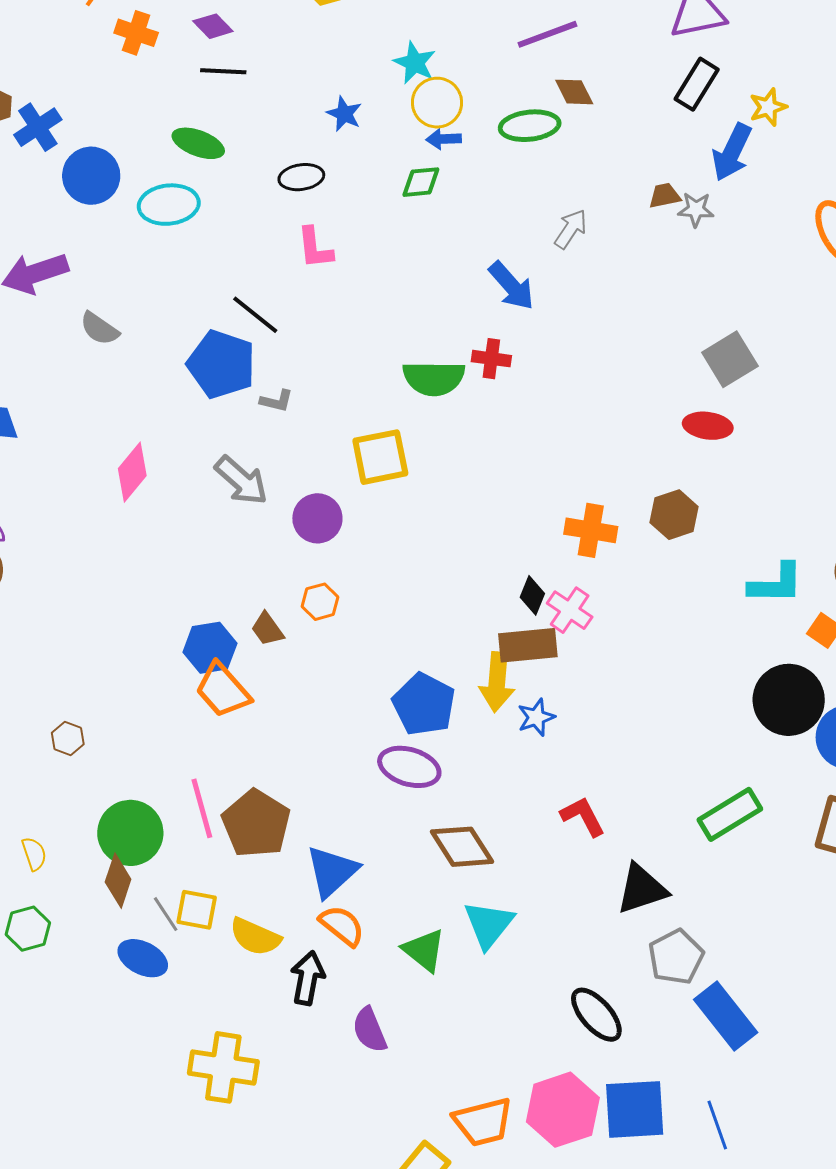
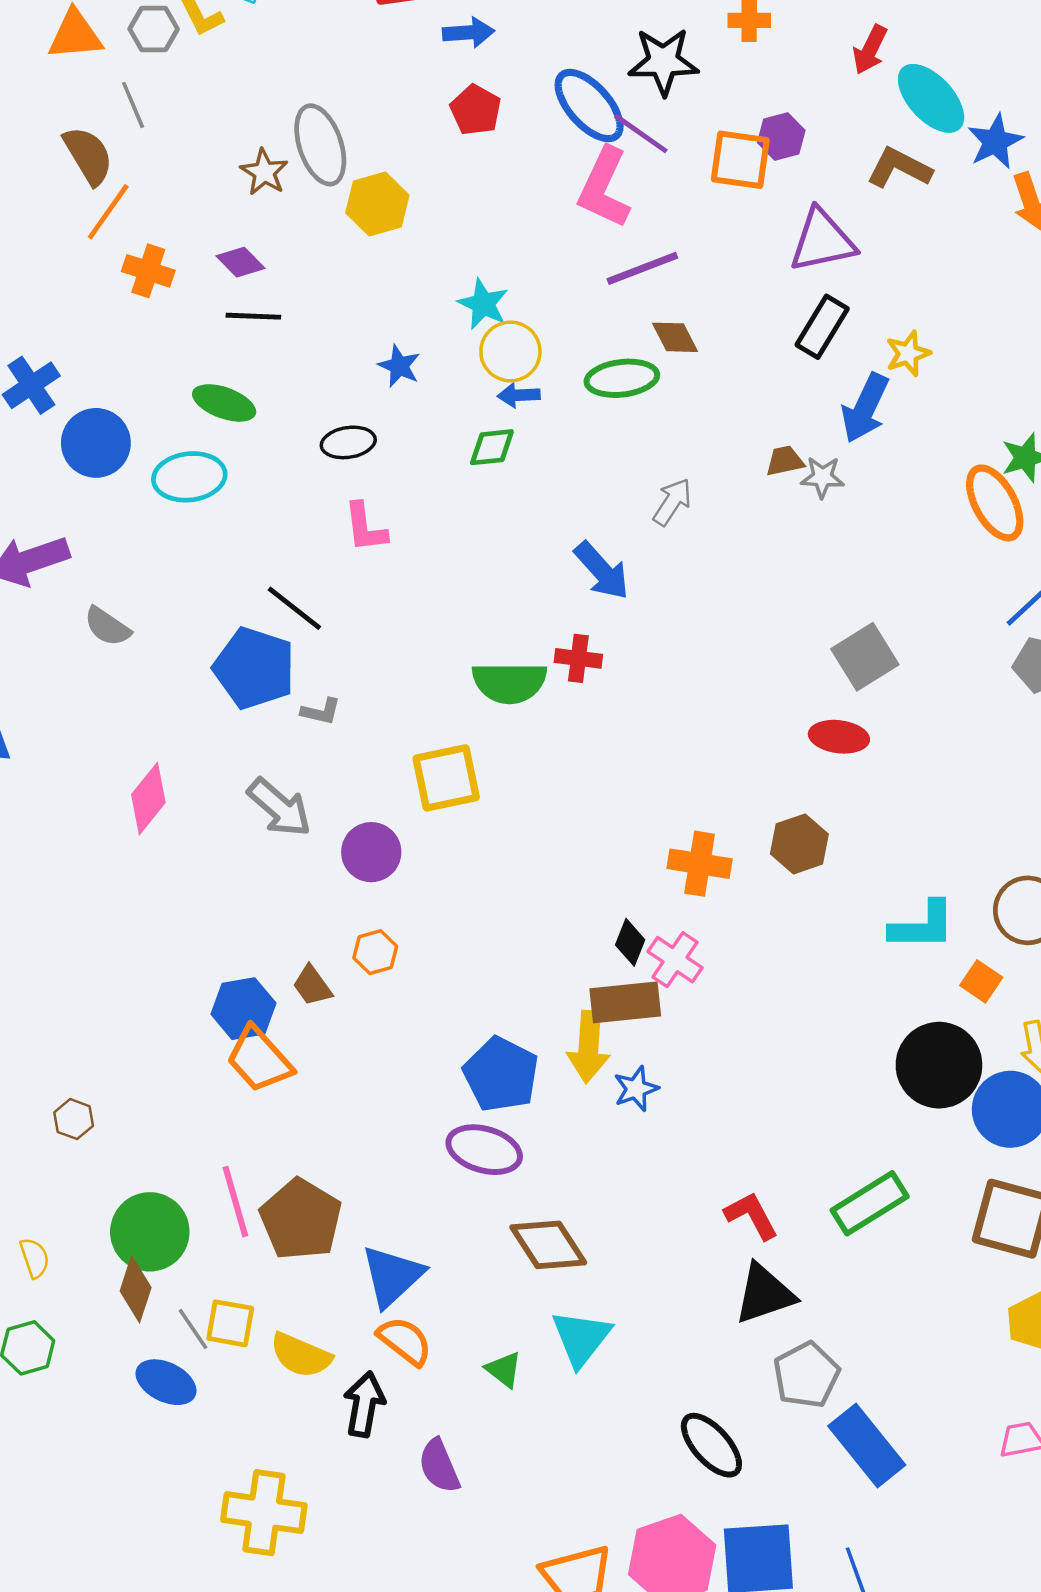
red L-shape: (583, 816) -> (751, 1216), moved
green triangle: (424, 950) -> (504, 1370), size x0.7

